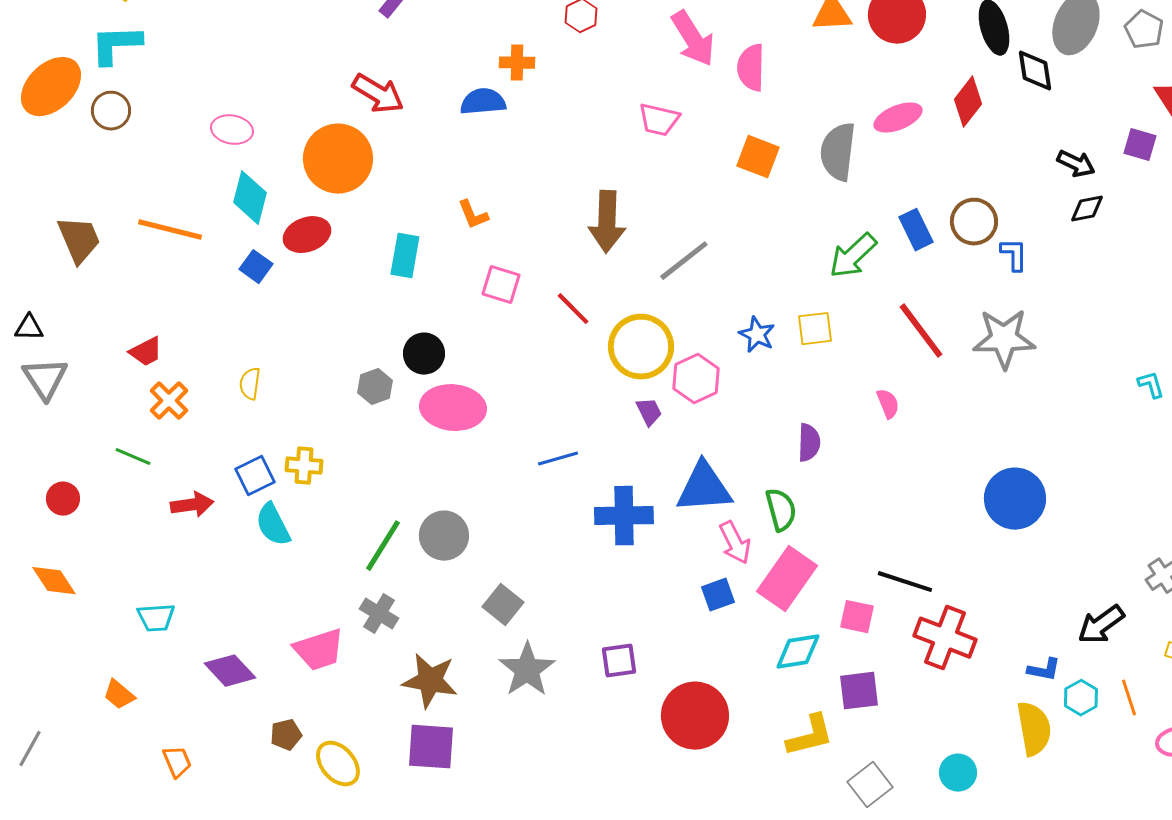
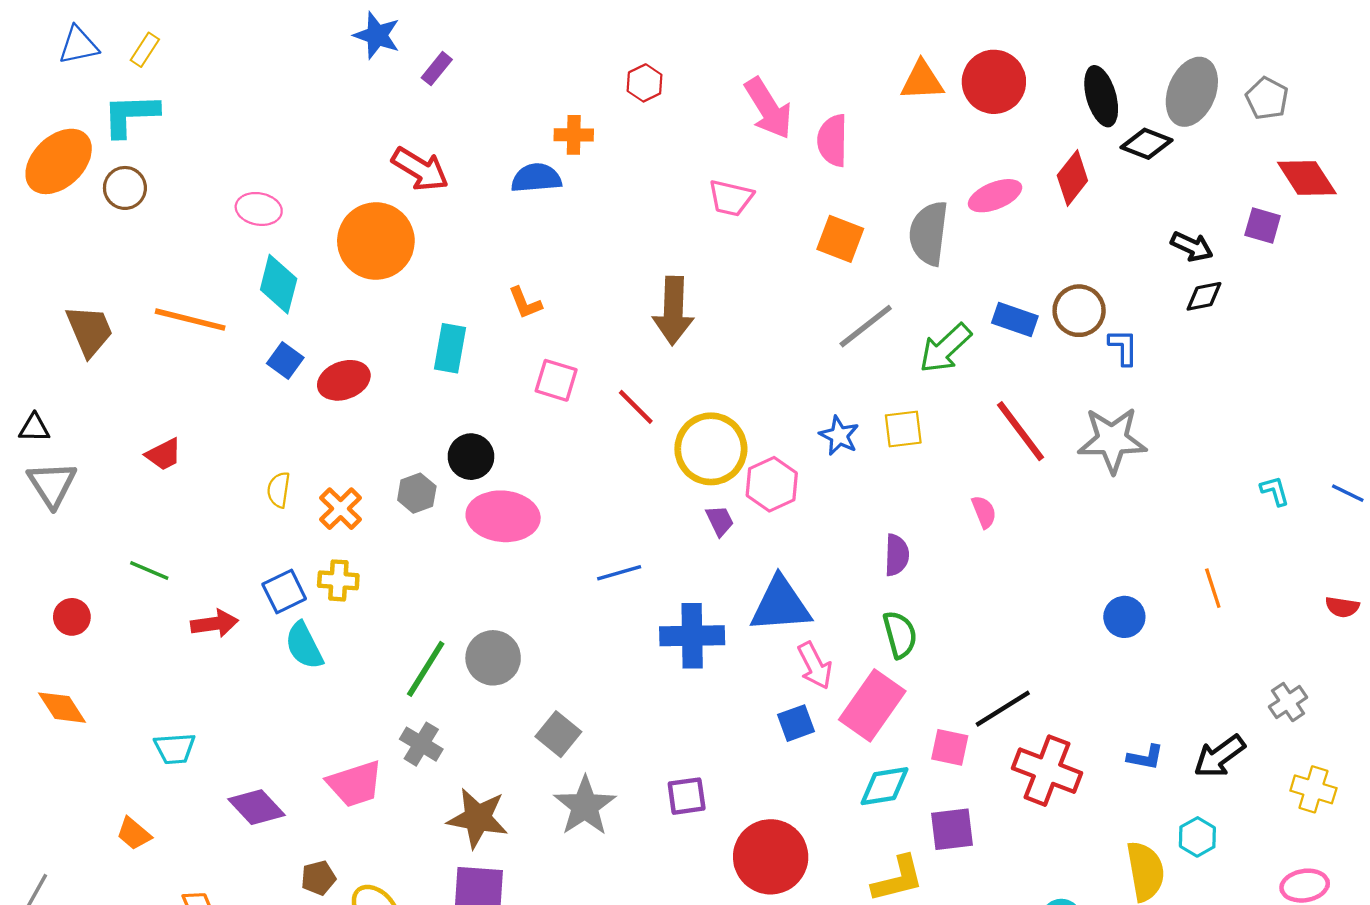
black diamond: (1035, 71) -> (1147, 144), turned -60
blue rectangle: (916, 230) -> (1015, 320), turned -45
red ellipse: (307, 235) -> (344, 380), moved
gray line: (684, 261) -> (866, 326), moved
orange cross: (169, 401) -> (341, 509), moved
blue circle: (1015, 499) -> (1124, 617), size x0.6
green semicircle: (781, 510) -> (900, 635), moved
black line: (905, 582) -> (1003, 709), turned -50
blue L-shape: (1044, 670) -> (1145, 757), moved
orange line: (1129, 698) -> (1213, 588), moved

